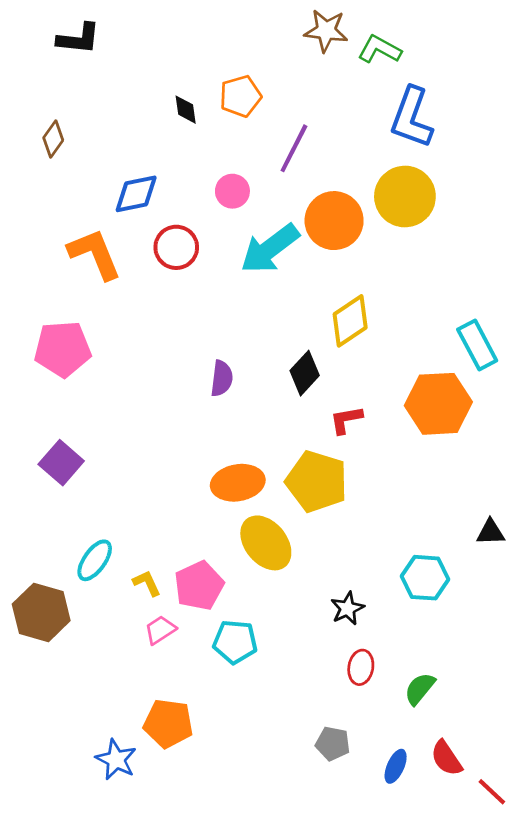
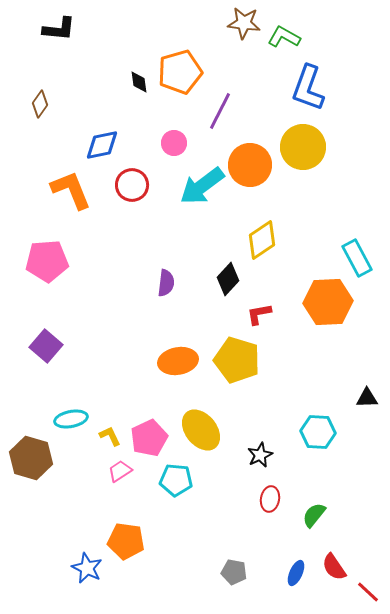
orange pentagon: (240, 96) -> (180, 72), size x1.4
yellow ellipse: (266, 543) -> (201, 430), moved
cyan ellipse: (95, 560) -> (71, 419), turned 44
gray pentagon: (333, 744) -> (234, 572), moved

